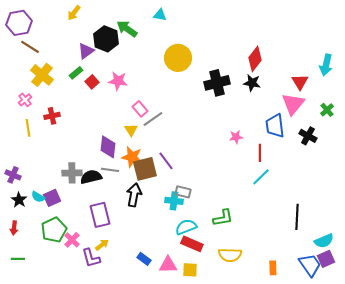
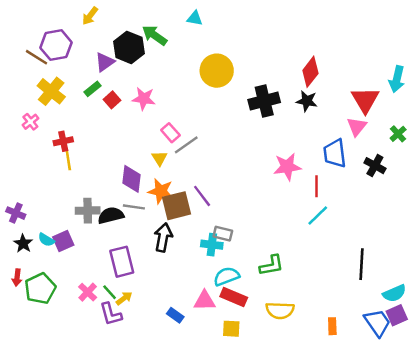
purple hexagon: (19, 23) -> (56, 45), moved
red triangle: (300, 82) -> (365, 100), size x1.4
pink triangle: (293, 104) -> (357, 127), size x0.7
yellow line: (28, 128) -> (68, 159), moved
pink star: (236, 137) -> (287, 167), size x1.6
green pentagon: (54, 230) -> (40, 288), moved
green line: (18, 259) -> (110, 292), moved, turned 48
pink triangle: (168, 265) -> (205, 301), moved

